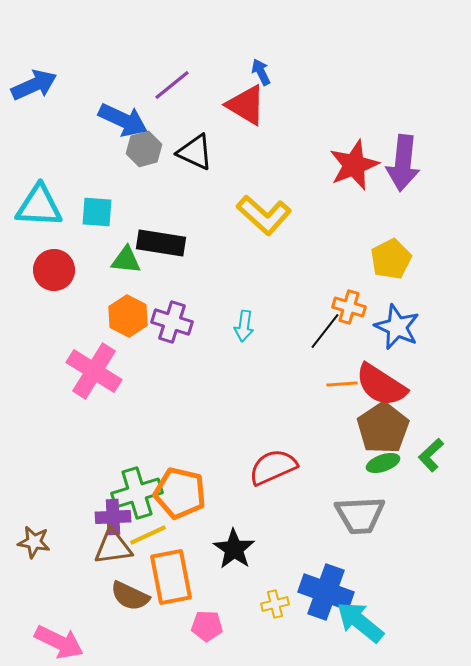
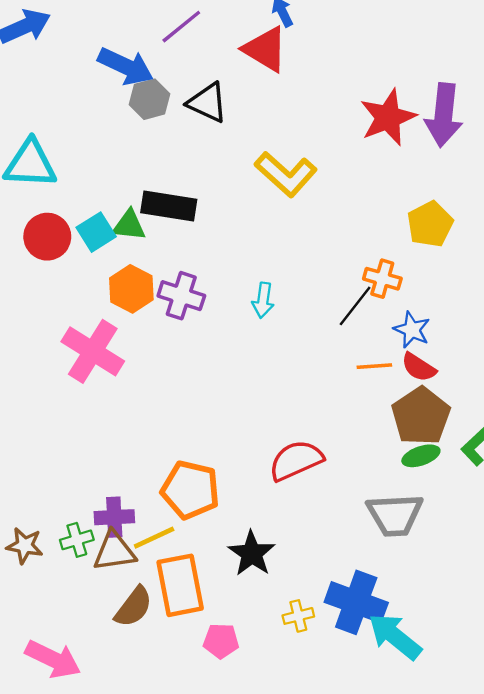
cyan square: (97, 212) -> (96, 232), moved, turned -36
blue star: (397, 327) -> (412, 330), moved, size x0.7
red semicircle: (381, 385) -> (419, 367), size x0.6
green cross: (137, 493) -> (77, 540), moved, size x0.6
brown semicircle: (130, 596) -> (134, 607), turned -78

